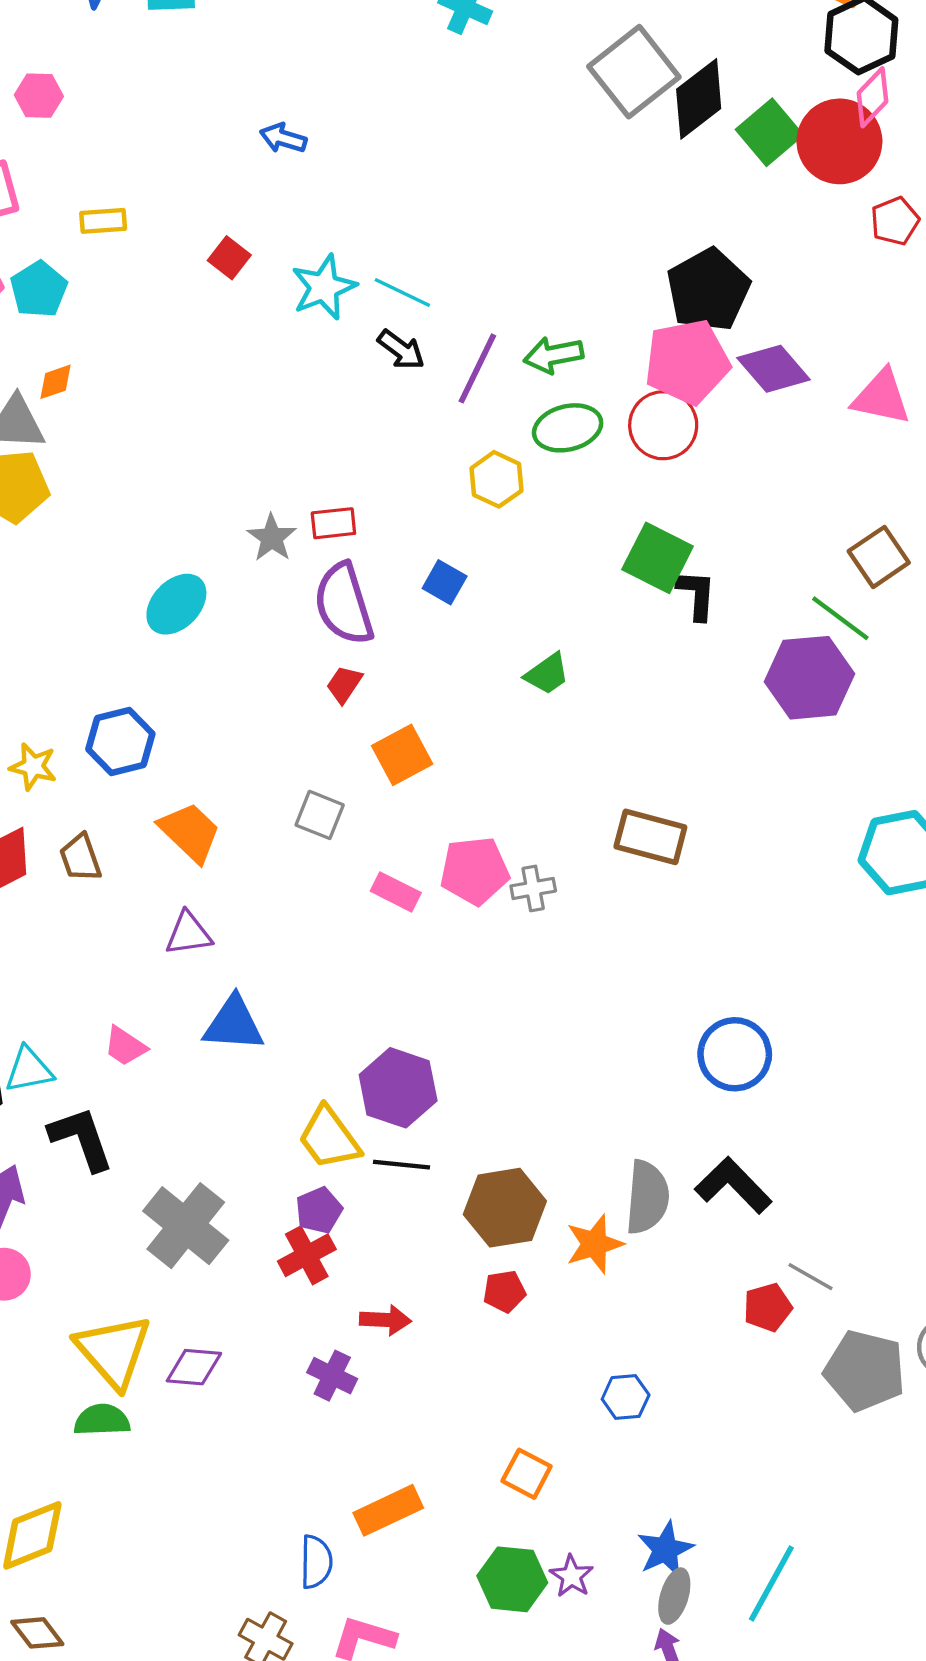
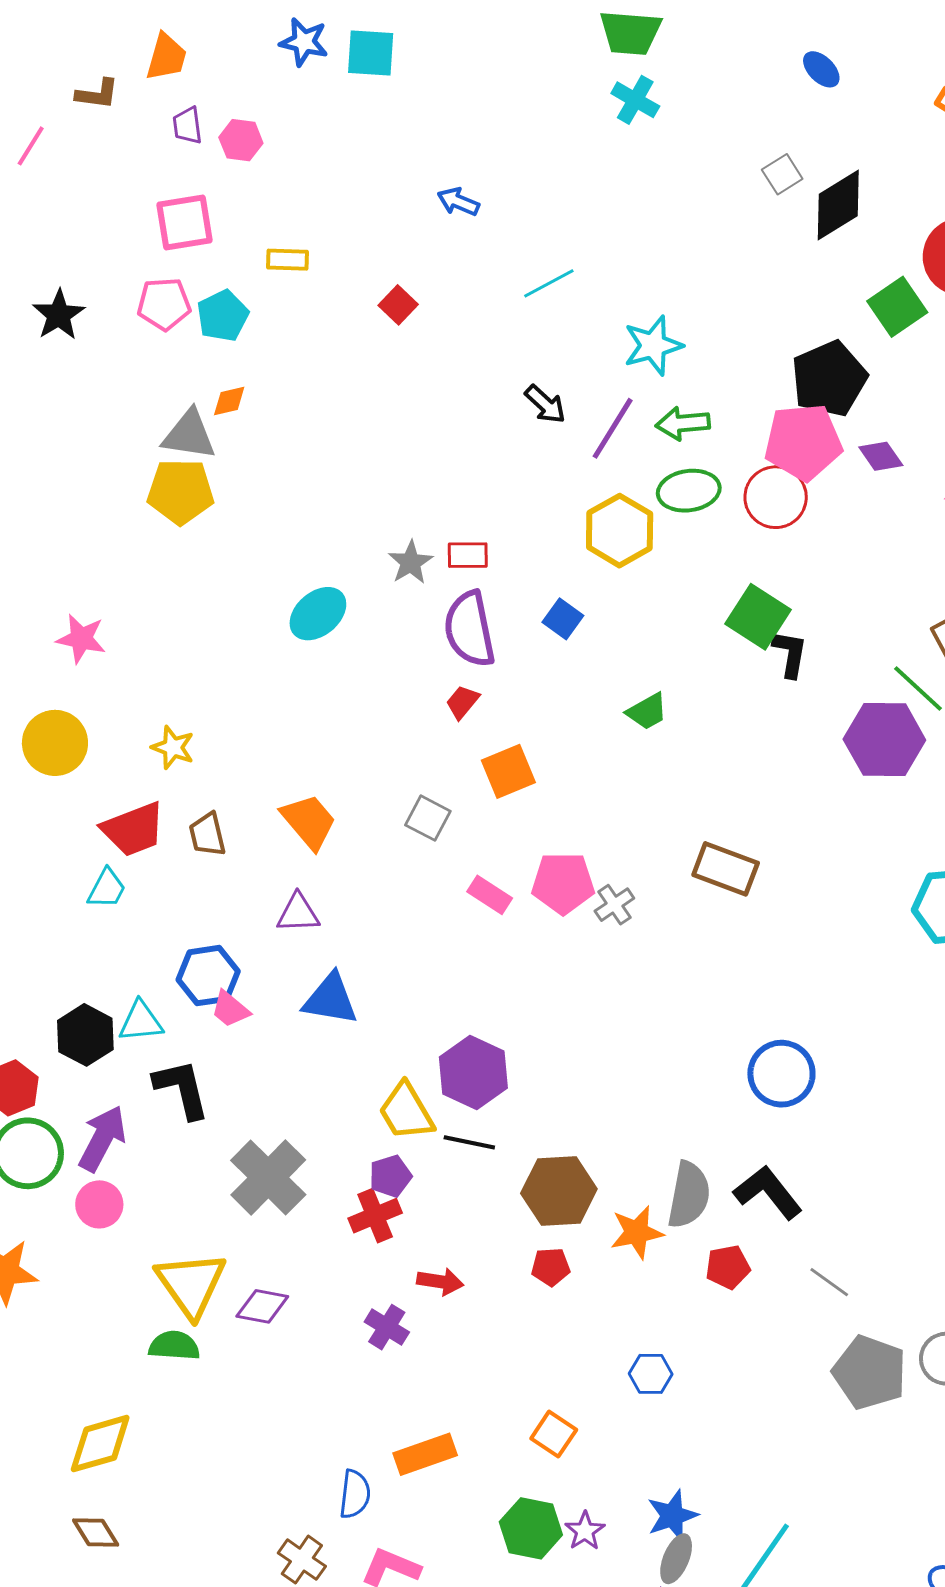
gray square: (634, 72) -> (782, 174), size x0.5
green square: (769, 132) -> (897, 307), moved
cyan star: (324, 287) -> (653, 345), moved
cyan line: (402, 292) -> (549, 283), moved, turned -60
purple diamond: (774, 369) -> (881, 456), size x0.7
yellow hexagon: (496, 479) -> (620, 531), size x1.4
blue hexagon: (120, 742) -> (208, 976), moved
gray cross: (533, 888) -> (614, 905), turned -30
red pentagon: (768, 1307) -> (728, 1267), moved

